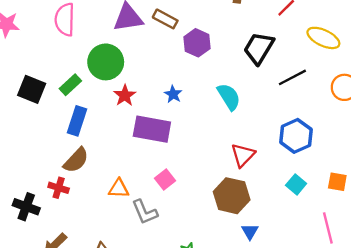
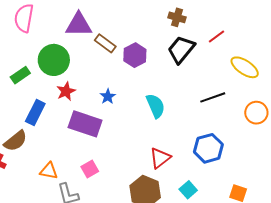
brown rectangle: (165, 19) -> (105, 43), moved
black trapezoid: (259, 48) -> (181, 50), moved
blue rectangle: (77, 121) -> (35, 112), moved
cyan square: (296, 184) -> (188, 190), moved

